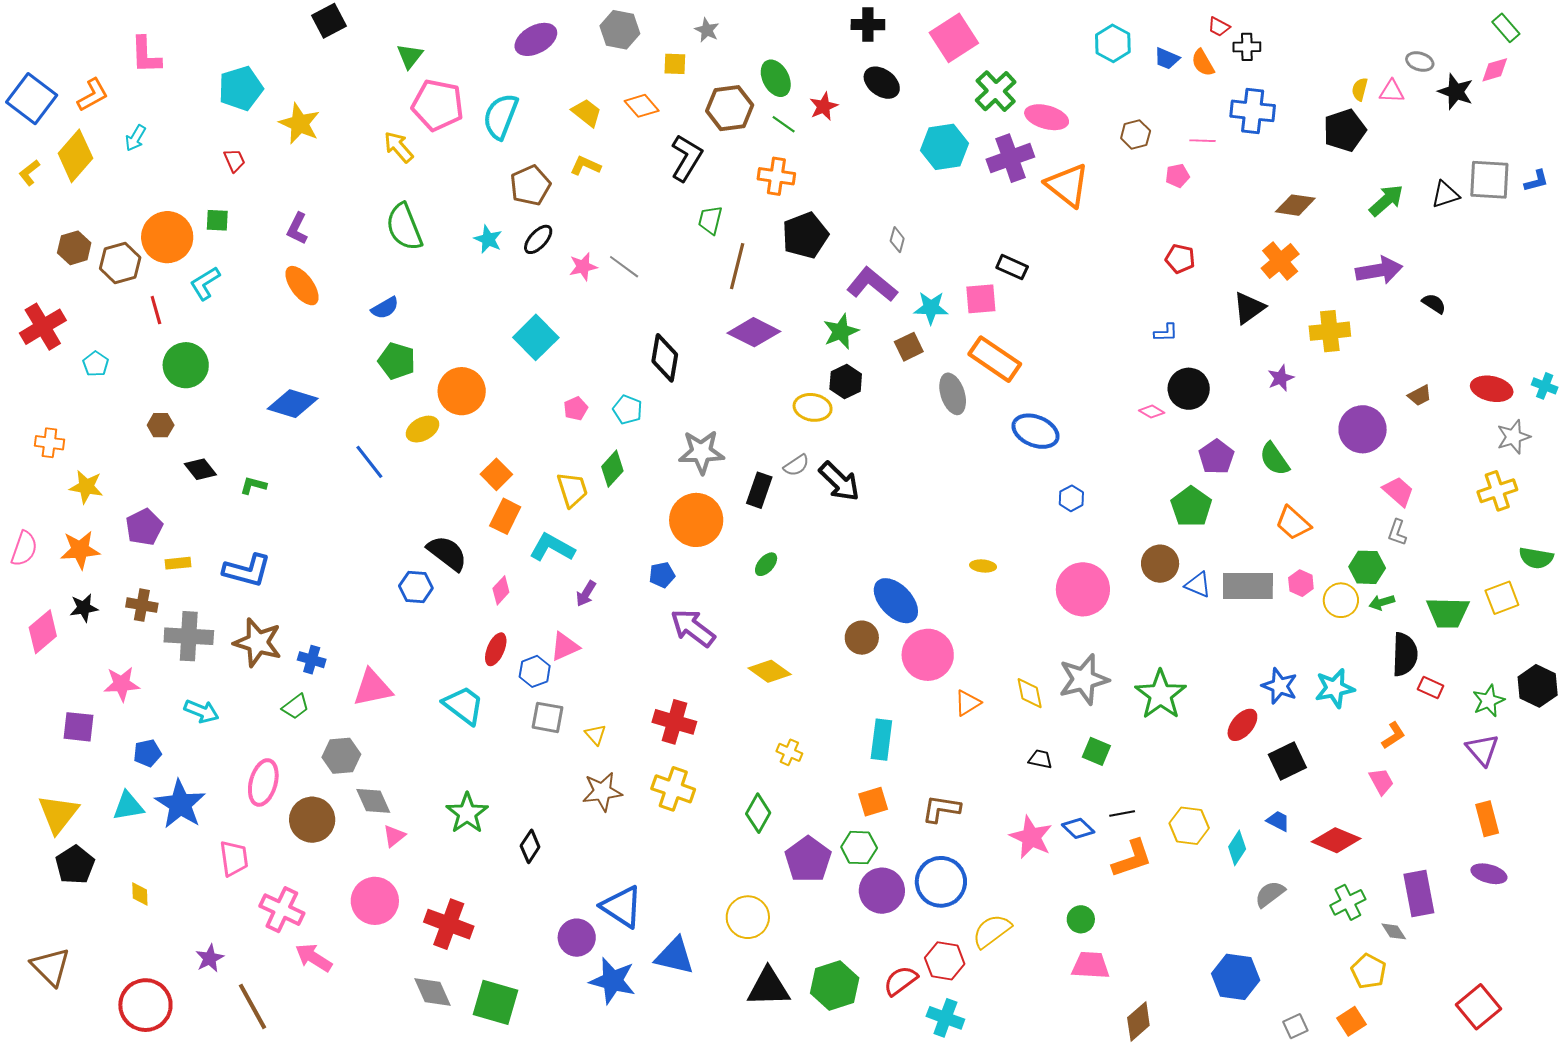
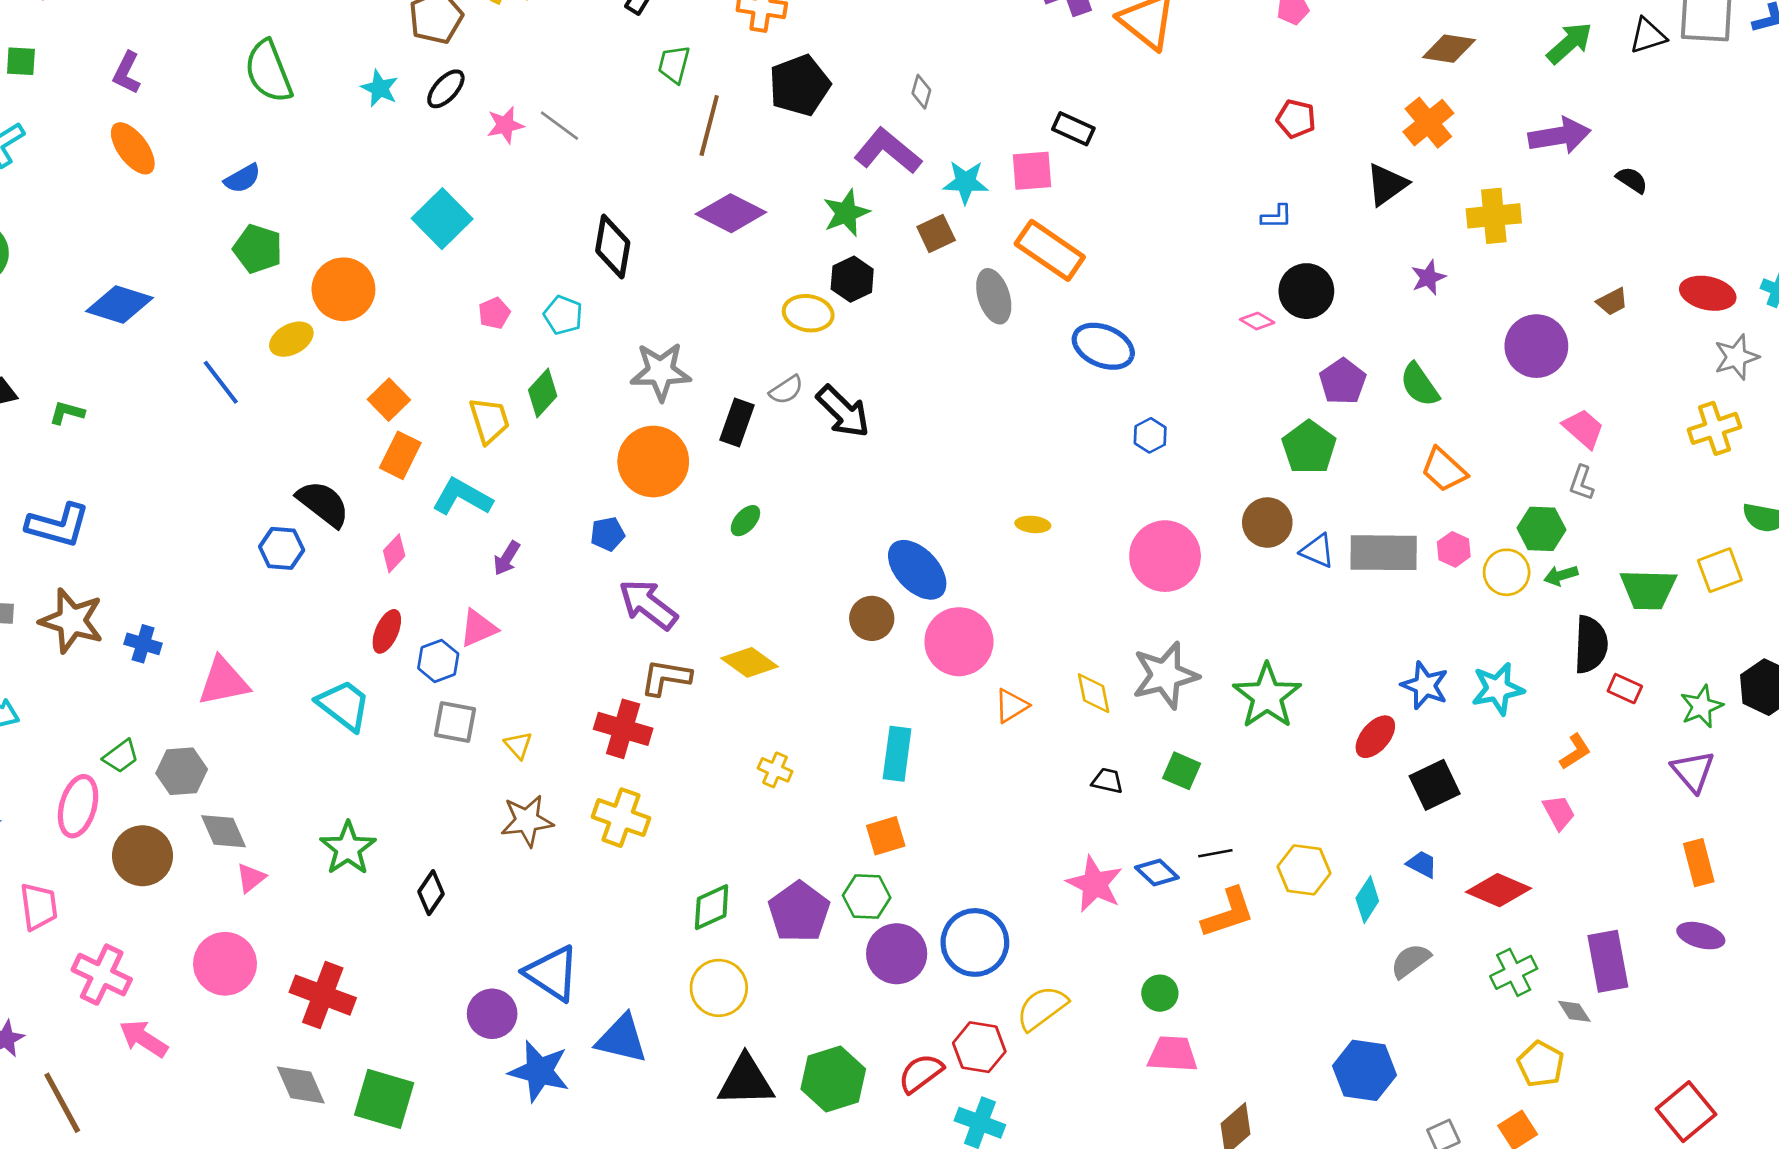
green trapezoid: (296, 707) -> (121, 756), moved
brown L-shape: (941, 809) -> (666, 678), moved
green diamond: (758, 813) -> (712, 907), moved, turned 36

